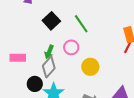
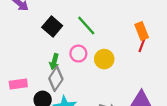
pink rectangle: (18, 58) -> (18, 84), moved
yellow circle: (90, 67) -> (104, 59), moved

